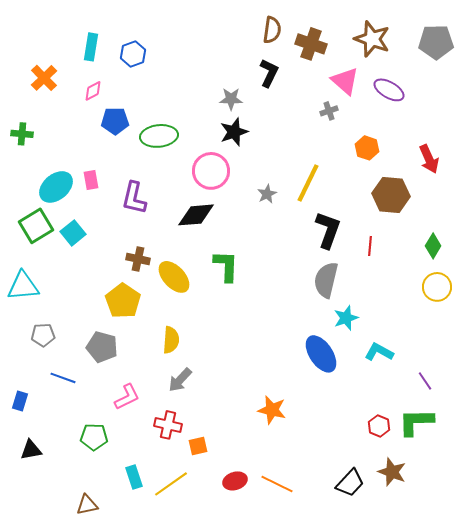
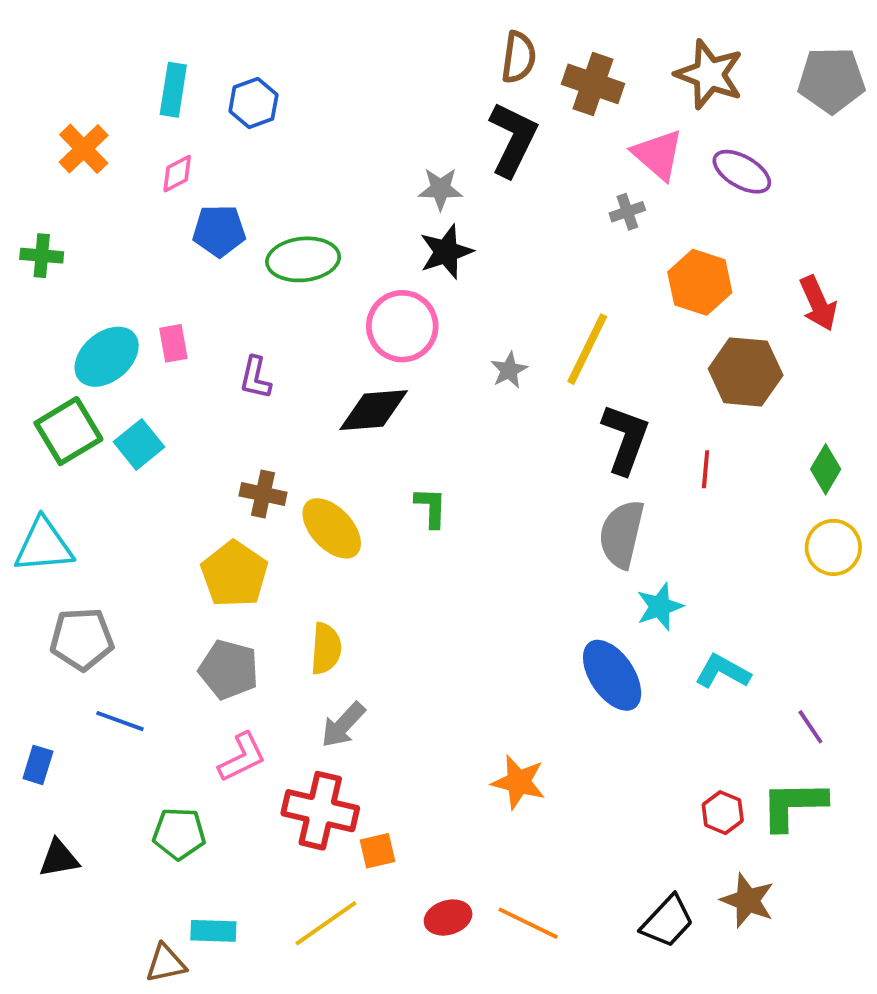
black L-shape: (269, 73) -> (513, 139), size x1.4
orange hexagon: (367, 148) -> (700, 282), size x1.4
purple L-shape: (134, 198) -> (255, 378), size x0.7
green L-shape: (226, 266) -> (431, 507), size x0.7
gray pentagon: (43, 335) -> (82, 639), size x1.4
gray pentagon: (102, 347) -> (229, 670), moved
red cross: (168, 425) -> (320, 811), size x1.4
cyan rectangle: (134, 477) -> (213, 931), moved, turned -70

